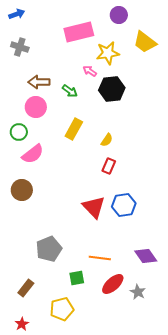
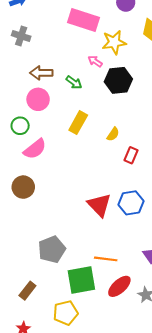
pink rectangle: (79, 32) -> (83, 20), turned 32
red rectangle: (109, 166) -> (131, 155), moved
green square: (77, 278) -> (81, 280), size x1.8

